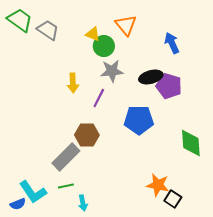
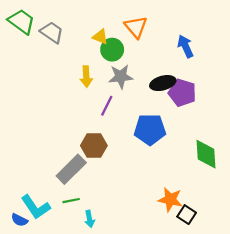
yellow arrow: (73, 83) -> (86, 77), moved
blue semicircle: (18, 204) -> (19, 220), turned 49

